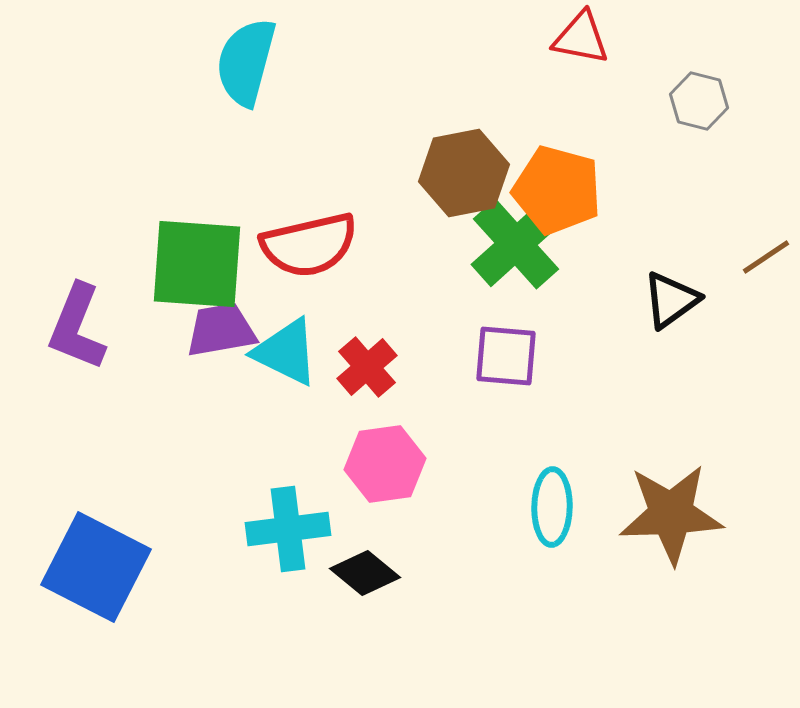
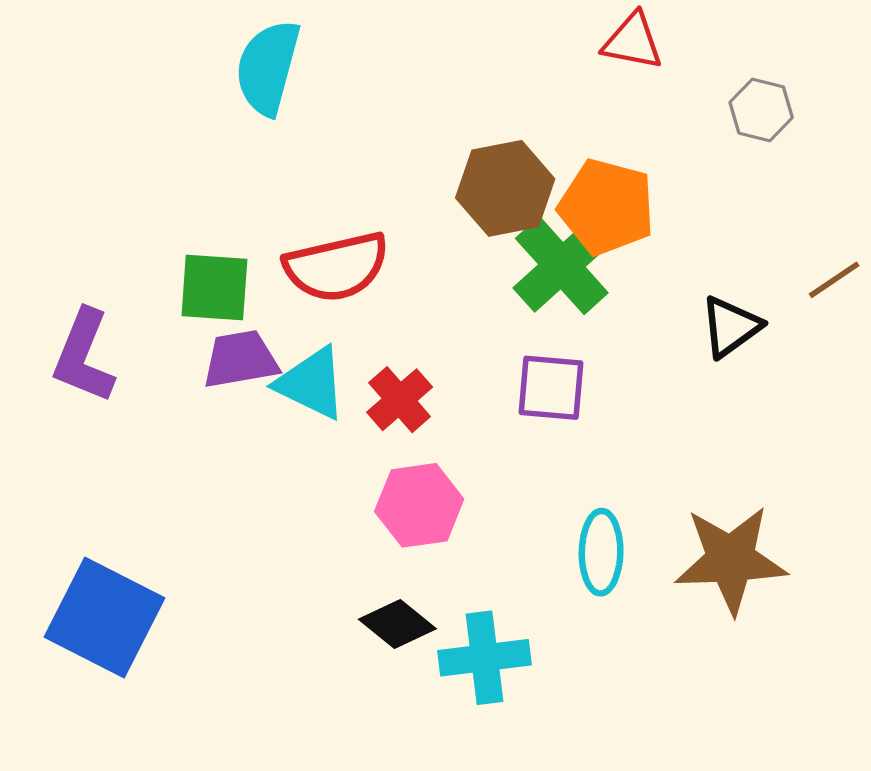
green square: (197, 264) -> (214, 287), size x0.7
cyan cross: (288, 529) -> (485, 658), moved

